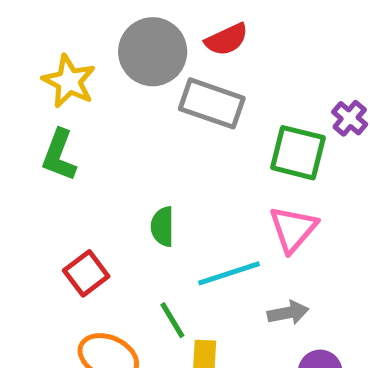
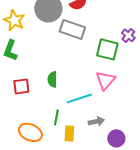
red square: (86, 273) -> (21, 86), moved, turned 30
gray arrow: (288, 313) -> (96, 121), moved
green line: (172, 320) -> (56, 117), turned 42

